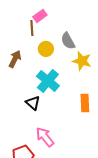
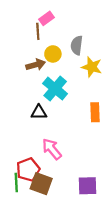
gray semicircle: (68, 41) -> (77, 45), turned 36
brown arrow: (15, 59) -> (36, 65), moved, turned 48
black triangle: (33, 103) -> (39, 112), turned -42

